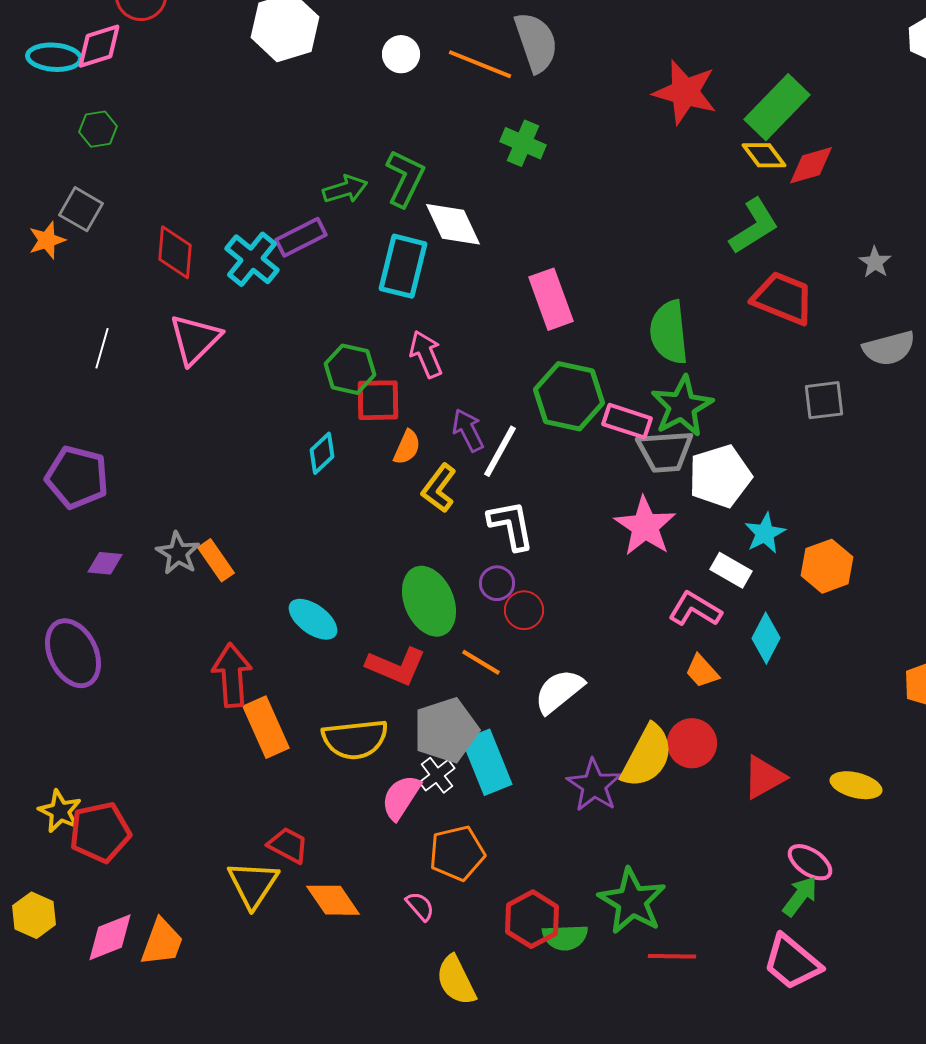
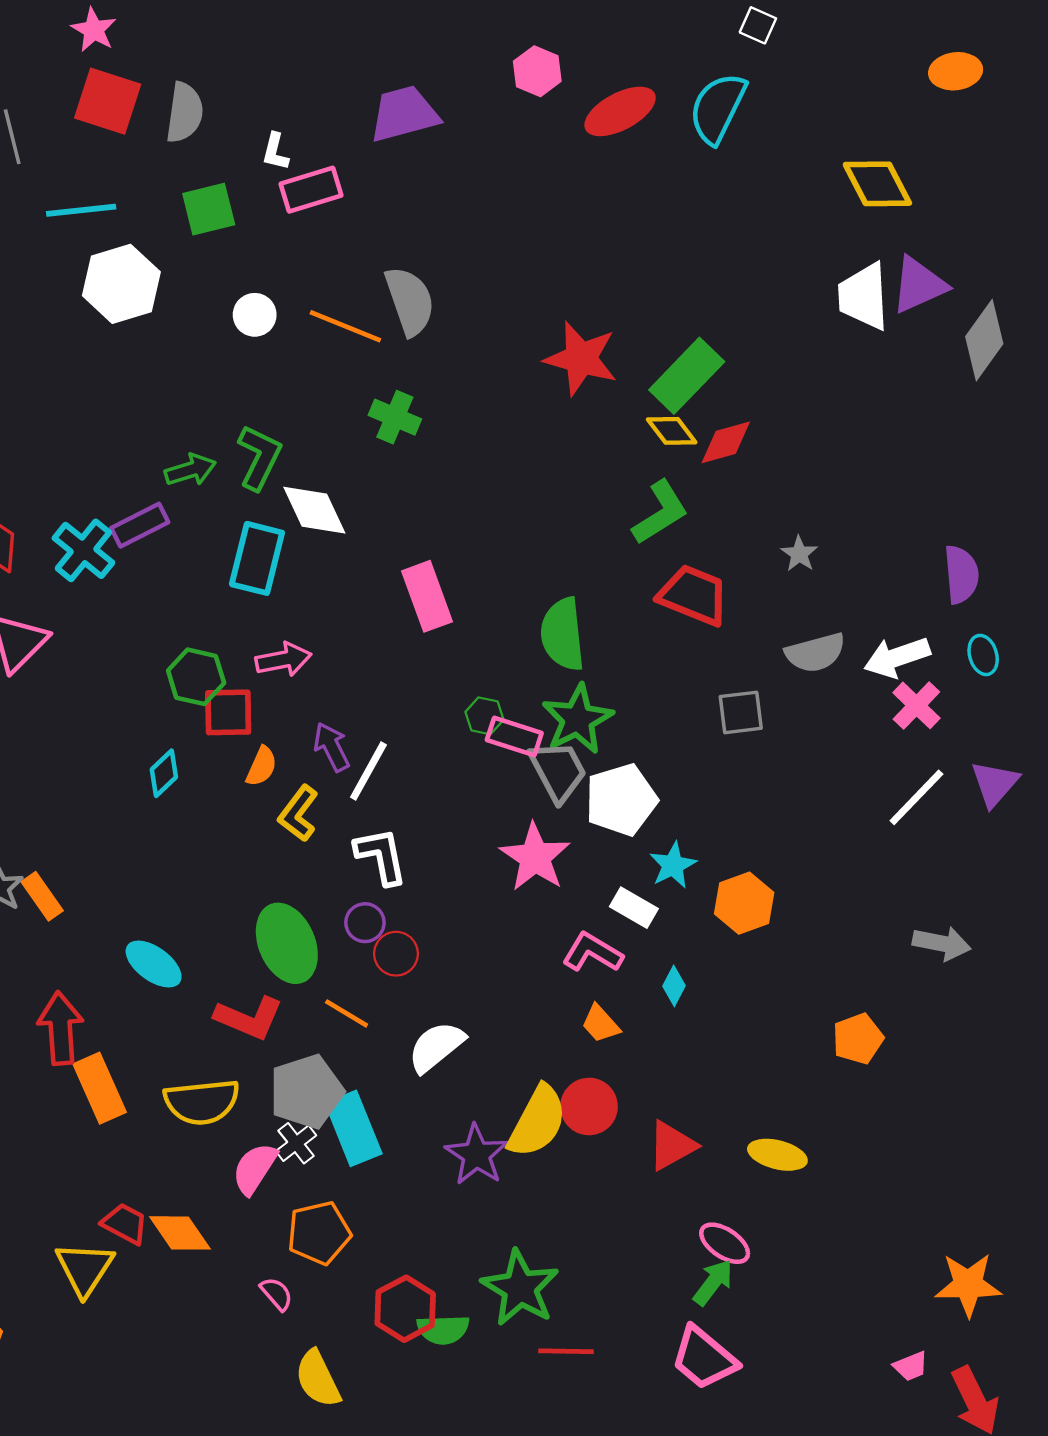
pink arrow: (426, 354) -> (283, 660), turned 102
green hexagon: (569, 396) -> (484, 716), moved, size x0.5
gray trapezoid: (665, 451) -> (558, 771), turned -114
cyan diamond: (766, 638) -> (674, 986), size x0.7
orange diamond: (333, 900) -> (180, 1233), moved

